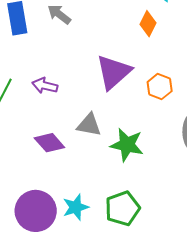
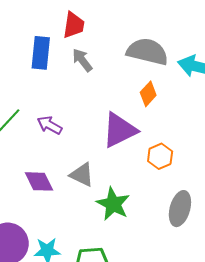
orange diamond: (148, 24) -> (148, 94), moved

